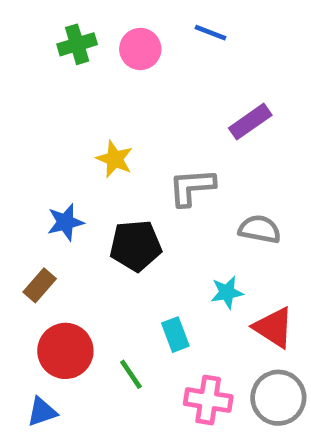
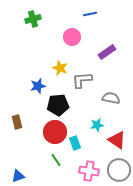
blue line: (210, 33) -> (90, 14), turned -32
pink circle: (140, 49) -> (72, 37), moved
yellow star: (115, 159) -> (60, 68), moved
blue star: (65, 222) -> (38, 86), moved
brown rectangle: (40, 285) -> (17, 122), turned -56
red circle: (65, 351) -> (55, 132), moved

